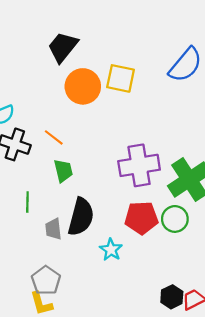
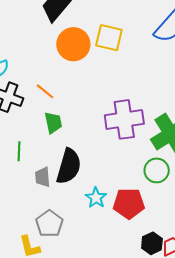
red pentagon: (141, 218) -> (129, 203), moved
gray pentagon: (46, 280) -> (49, 224), moved

